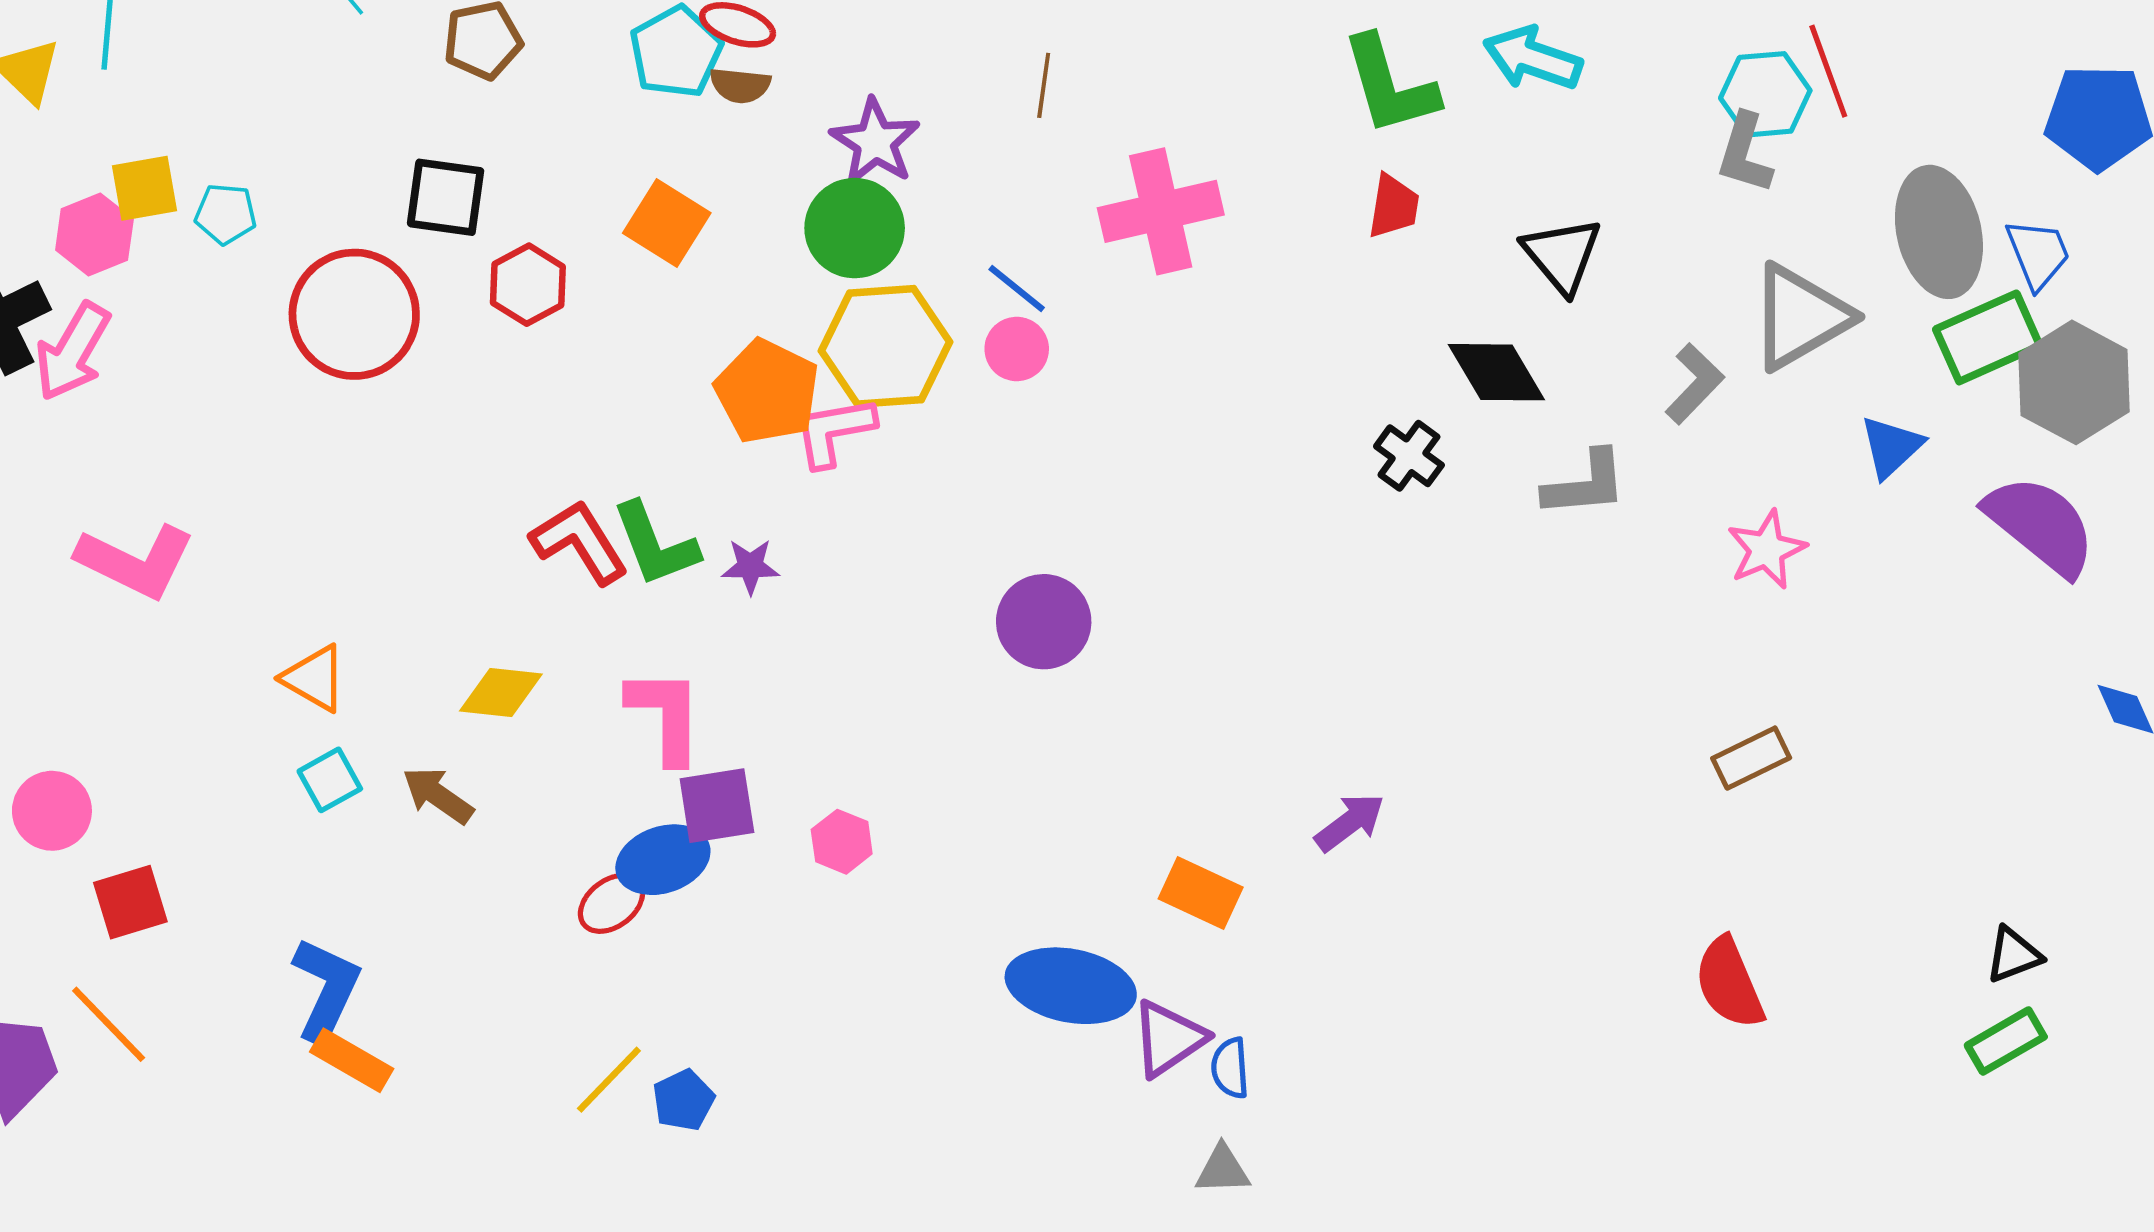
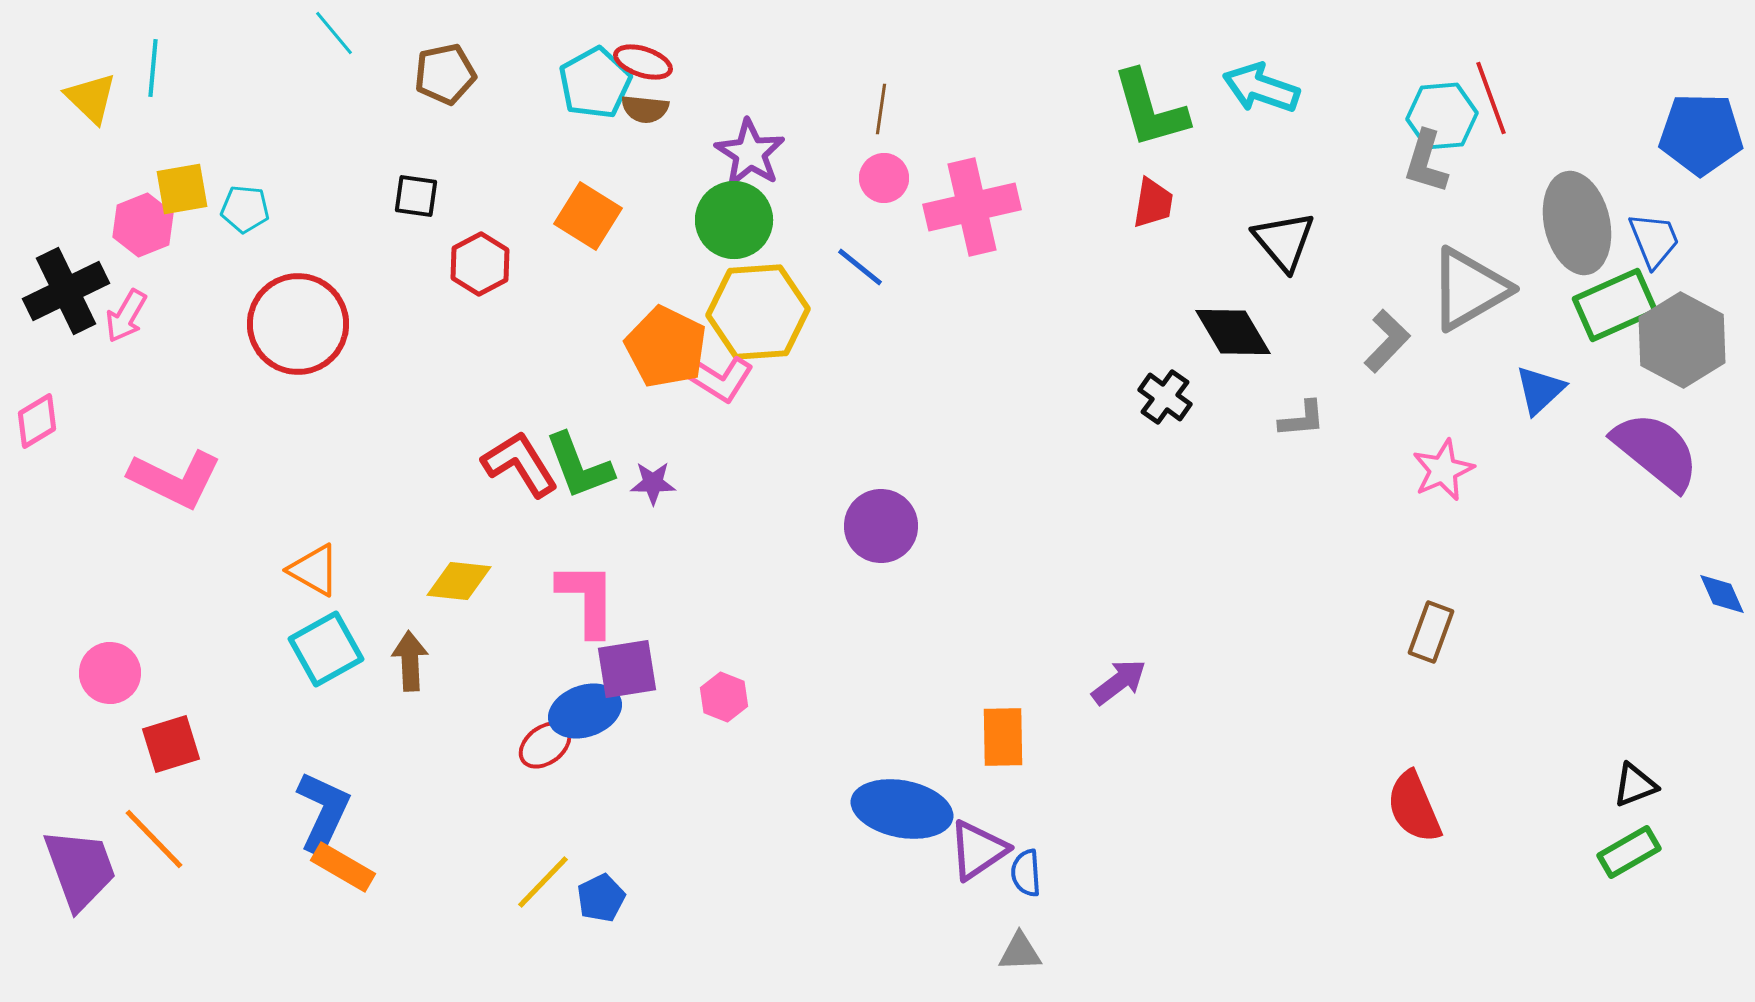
black square: (446, 197) -> (416, 196), size x0.7
red circle: (354, 314) -> (298, 324), moved
pink circle: (1017, 349) -> (884, 178), moved
pink arrow: (73, 352) -> (126, 316), size x0.7
pink L-shape: (834, 431) -> (718, 378), turned -138
gray L-shape: (1585, 484) -> (1302, 419), size x0.7
brown rectangle: (1751, 758) -> (1431, 632), turned -44
cyan square: (330, 780) -> (326, 649), size x1.5
brown arrow: (438, 795) -> (410, 661), turned 52
orange rectangle: (1201, 893) -> (1003, 737), turned 64

